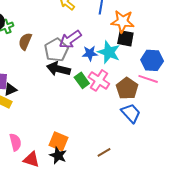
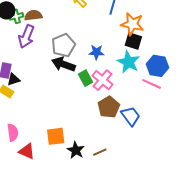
purple arrow: (70, 39) -> (26, 36), moved, turned -40
brown semicircle: (25, 41) -> (33, 15), moved, turned 54
cyan star: (109, 52) -> (128, 62), moved
brown pentagon: (127, 88) -> (109, 107), moved
orange square: (59, 141) -> (56, 136), turned -36
black star: (58, 155) -> (76, 150), moved

